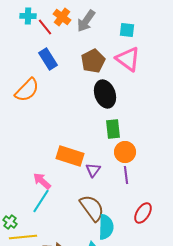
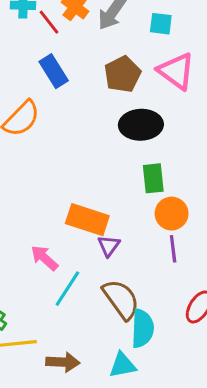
cyan square: (127, 30) -> (161, 24), moved
black ellipse: (105, 94) -> (141, 125), turned -72
purple triangle: (93, 170) -> (109, 246), moved
cyan line: (41, 201) -> (67, 289), moved

